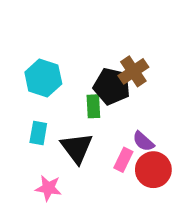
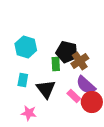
brown cross: (133, 71) -> (80, 61), moved
purple semicircle: (143, 141) -> (86, 85), size x1.5
pink rectangle: (123, 160) -> (74, 96), turned -72

